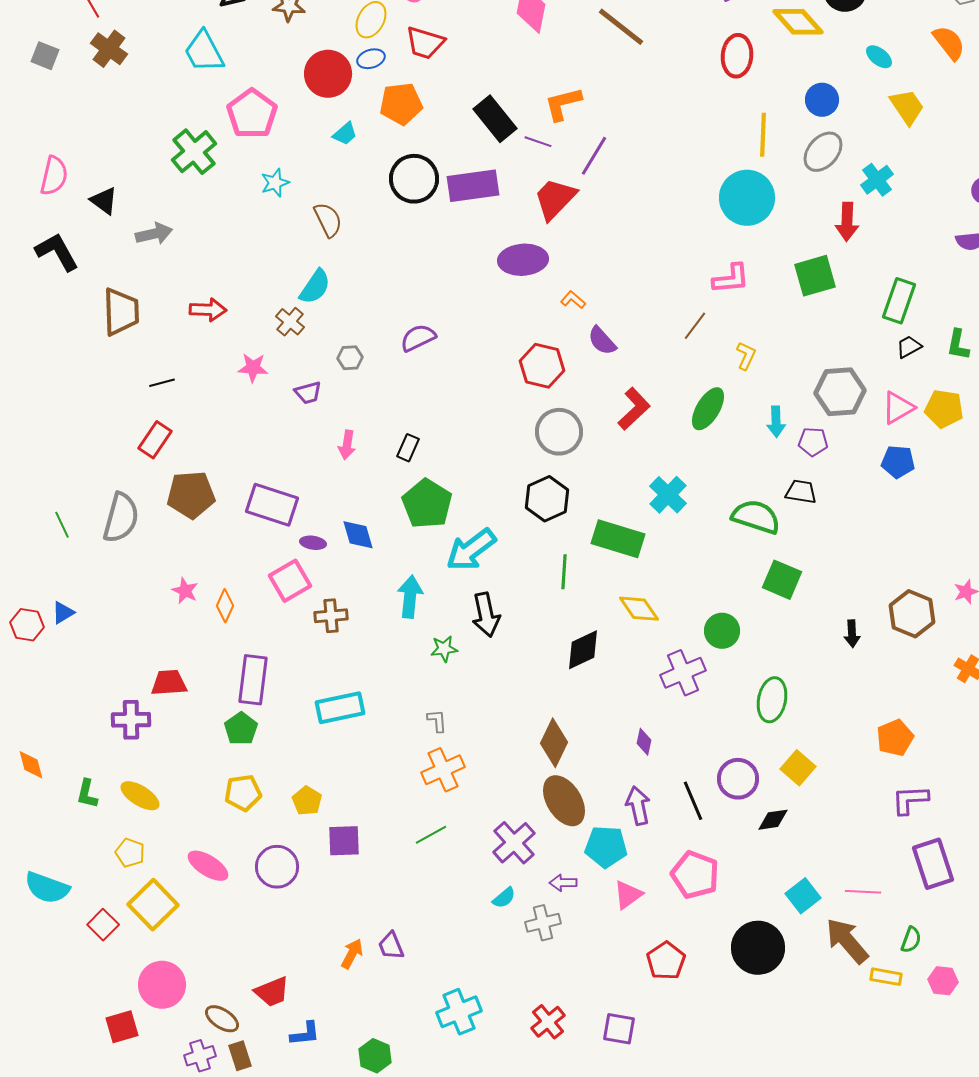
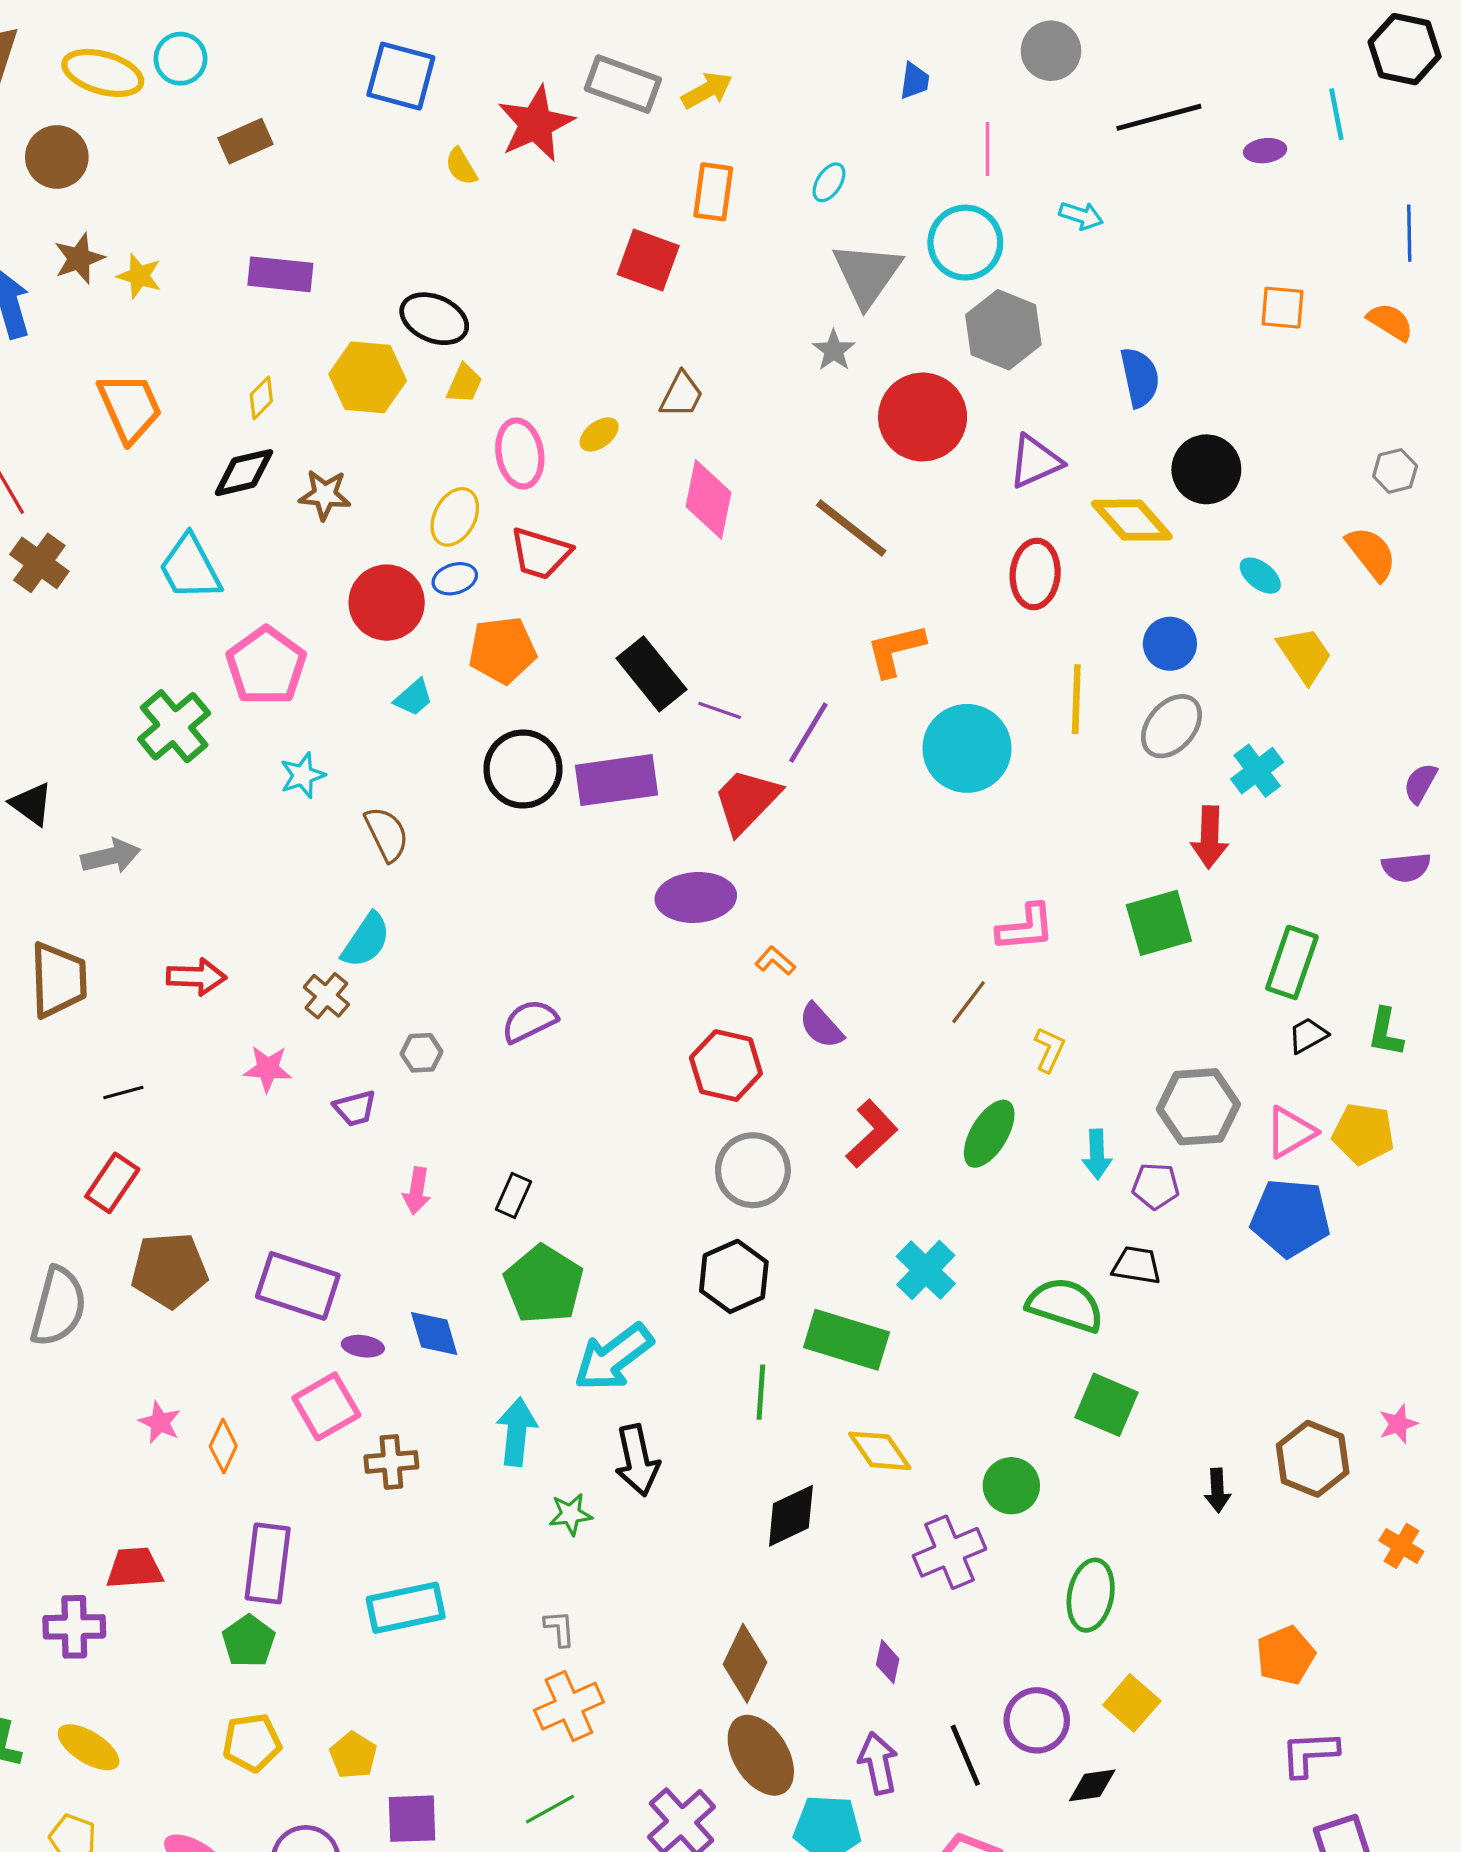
orange L-shape: (563, 104) -> (896, 650), moved
cyan circle: (747, 198) -> (967, 748), moved
blue pentagon: (898, 462) -> (1290, 1218), size x1.5

